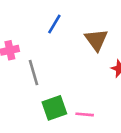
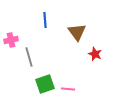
blue line: (54, 24) -> (45, 20), turned -35

